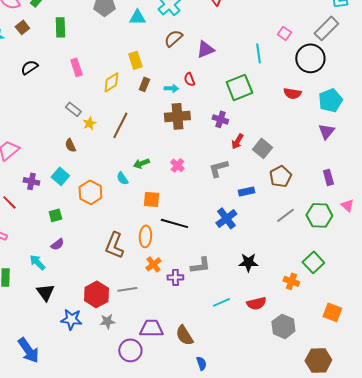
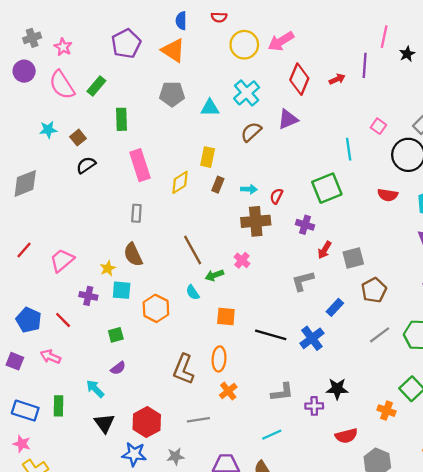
brown square: (22, 27) -> (78, 138), moved
purple triangle: (205, 49) -> (288, 119), moved
yellow rectangle: (135, 60) -> (208, 157), turned 30
pink rectangle: (76, 67) -> (140, 165), size x1.5
red semicircle: (189, 79) -> (276, 196), moved, turned 48
gray rectangle: (73, 109) -> (136, 213), turned 56
yellow star: (89, 123) -> (108, 268), moved
brown line: (120, 125) -> (193, 250), moved, turned -56
brown semicircle: (70, 145) -> (133, 255), size x1.5
gray square: (262, 148) -> (353, 258), turned 36
pink cross: (177, 165) -> (242, 260), moved
cyan square: (60, 176) -> (122, 290), turned -36
blue rectangle: (246, 191) -> (335, 307), turned -35
black line: (174, 223) -> (271, 335), moved
purple cross: (175, 277) -> (314, 406), moved
red hexagon: (96, 294) -> (147, 422), moved
cyan line: (221, 302) -> (272, 435), moved

